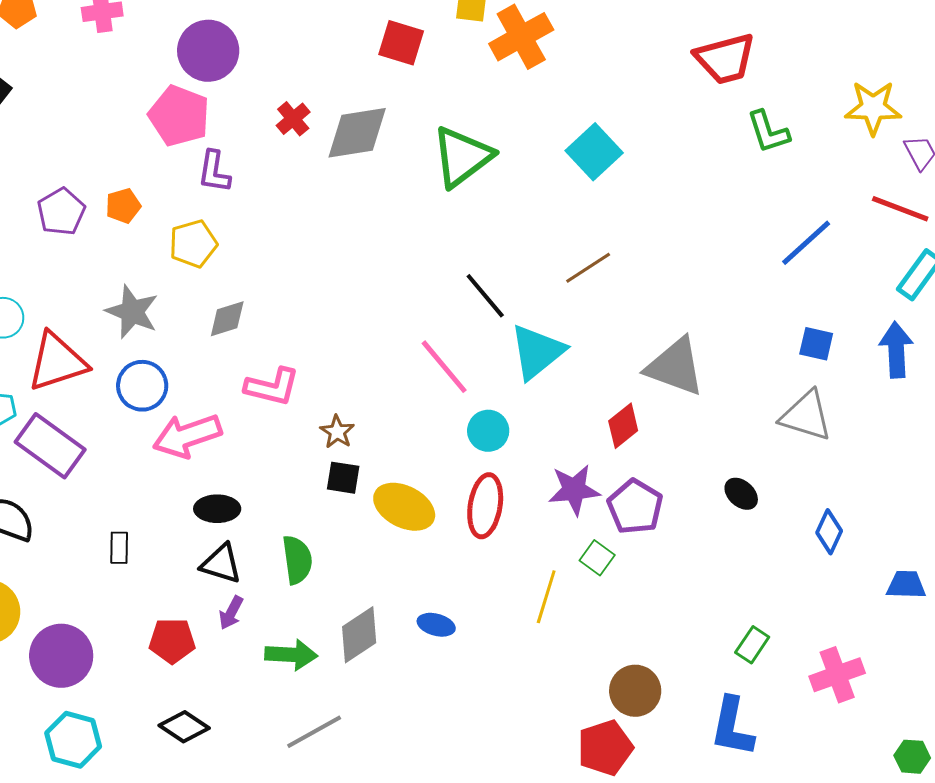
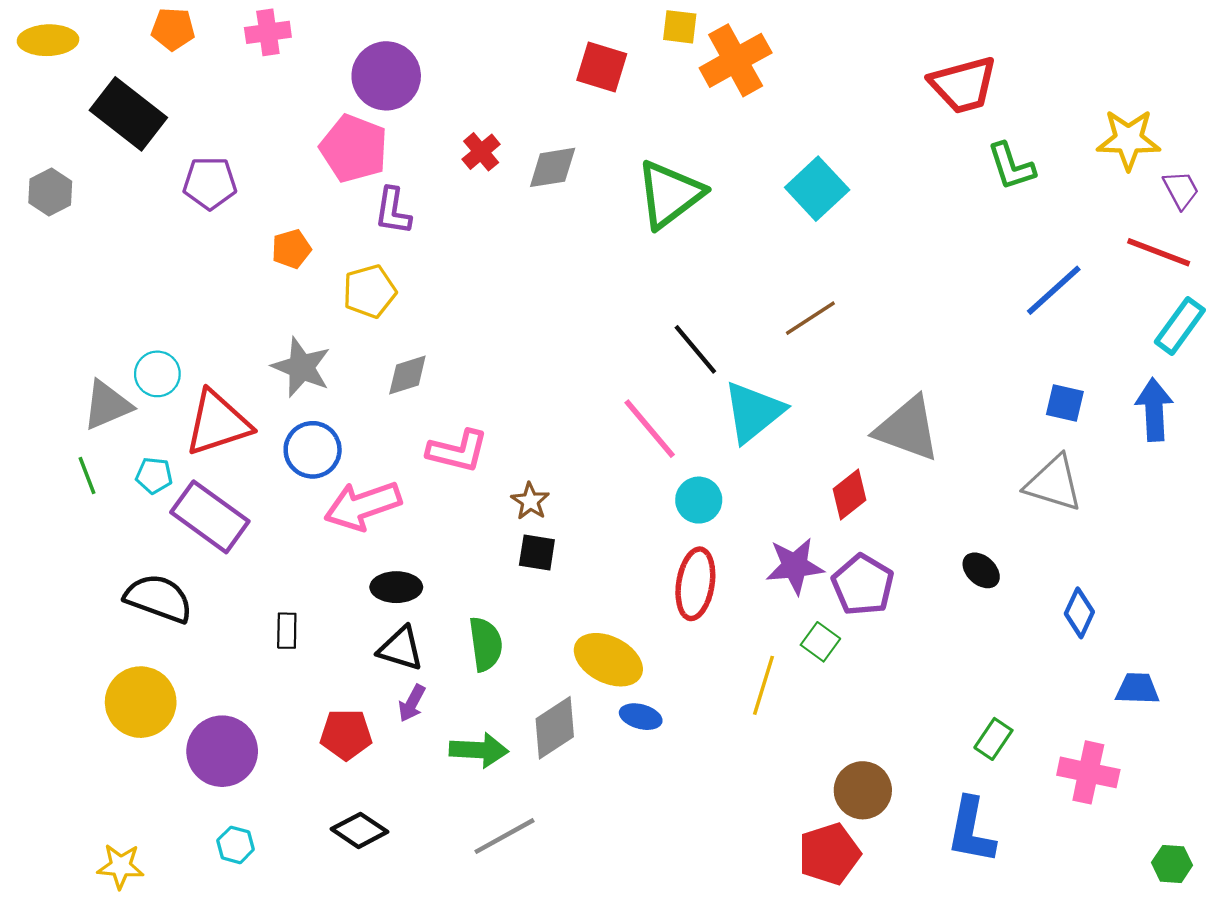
gray diamond: (357, 133) -> (553, 167), size x0.7
purple pentagon: (61, 212) -> (210, 183), moved, turned 30
yellow ellipse: (404, 507) -> (608, 660), moved
blue trapezoid: (906, 585) -> (1137, 689), moved
pink cross: (837, 675) -> (1088, 772), turned 32
cyan hexagon: (73, 740) -> (236, 845), size x0.6

